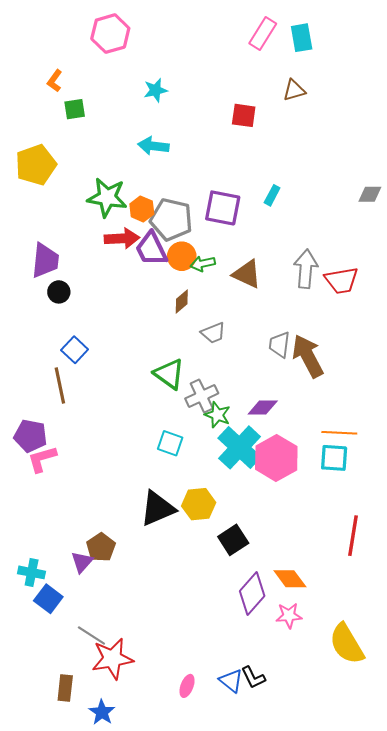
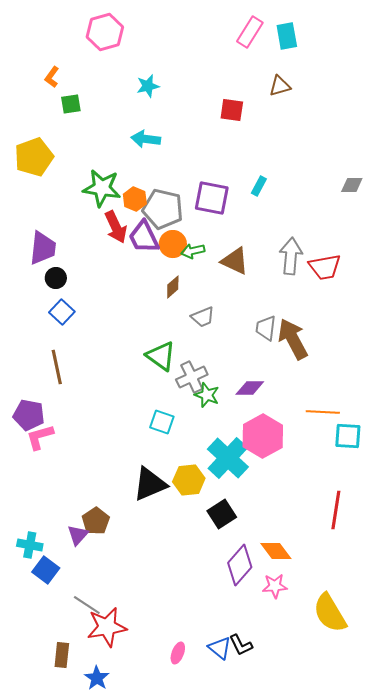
red arrow: (122, 238) -> (116, 227), turned 68
blue square: (75, 350) -> (62, 312), moved
cyan cross: (240, 447) -> (228, 458), moved
cyan square: (334, 458) -> (348, 436), moved

